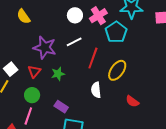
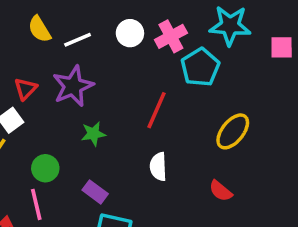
white line: (74, 42) -> (78, 40), moved
purple star: (45, 48) -> (73, 86), turned 30
yellow ellipse: (117, 70) -> (233, 131), moved
red triangle: (34, 71) -> (26, 89), moved
pink line: (28, 116) -> (36, 204), turned -36

